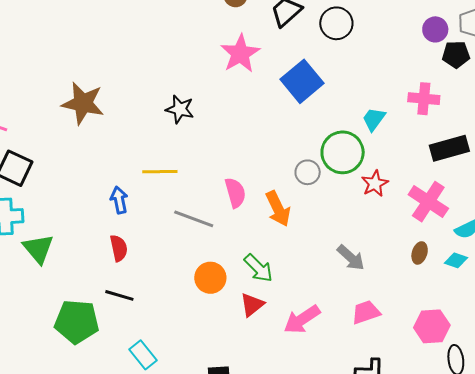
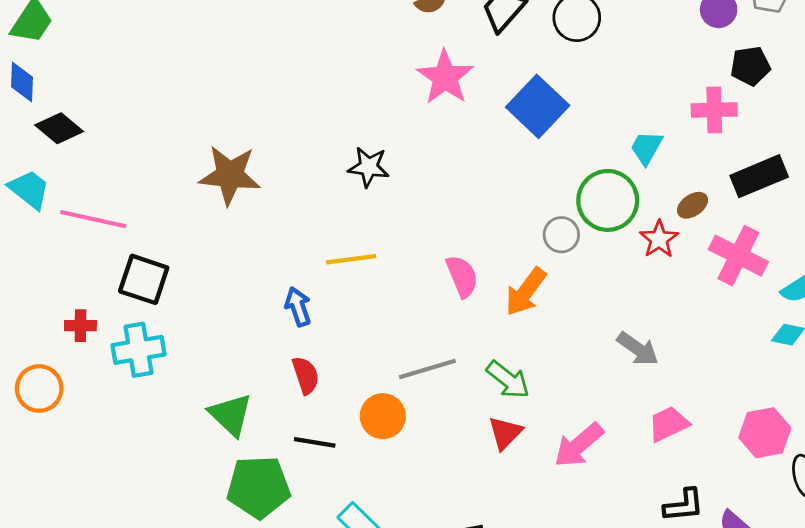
black pentagon: (456, 54) -> (750, 66), moved
orange arrow: (278, 209) -> (526, 292), turned 69
gray line: (194, 219) -> (427, 369), moved, turned -30
green triangle: (38, 249) -> (231, 415), moved
brown ellipse: (420, 253) -> (692, 205), moved, turned 45
orange circle: (210, 278) -> (383, 416), moved

